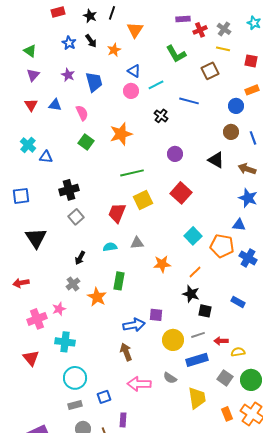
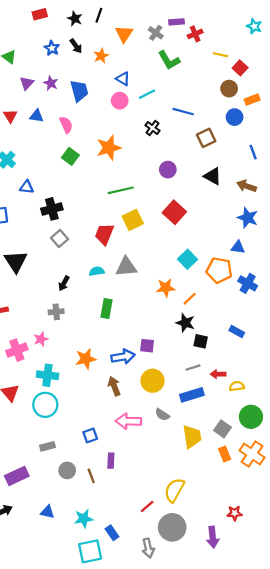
gray cross: (224, 29) -> (156, 33), moved
red square: (251, 61) -> (240, 68), moved, turned 32
brown square: (210, 71) -> (206, 138), moved
purple triangle: (33, 75) -> (27, 83), moved
brown circle: (231, 132) -> (229, 89), moved
blue triangle: (46, 157) -> (27, 187), moved
gray triangle: (137, 243) -> (126, 267), size x1.5
orange star: (162, 264) -> (166, 288), moved
gray cross: (73, 284) -> (56, 312), turned 32
orange star: (97, 297) -> (86, 359), moved, turned 30
yellow circle: (173, 340) -> (152, 381), moved
cyan circle: (75, 378) -> (45, 405), moved
gray square: (225, 378) -> (223, 429), moved
gray rectangle: (75, 405) -> (47, 446), moved

